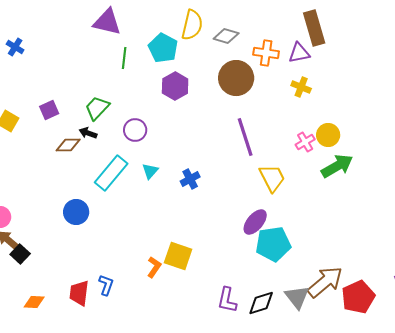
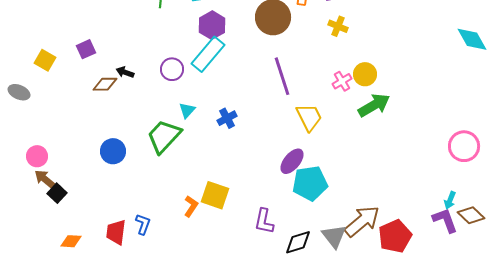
green trapezoid: (97, 108) -> (164, 136), moved, size x1.4
cyan rectangle: (111, 173) -> (208, 54), moved
purple L-shape: (227, 300) -> (264, 221), moved

